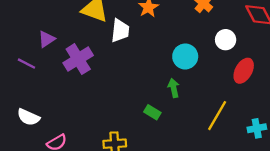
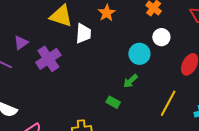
white circle: (226, 40) -> (161, 37), moved
green arrow: (174, 88) -> (130, 81), turned -119

